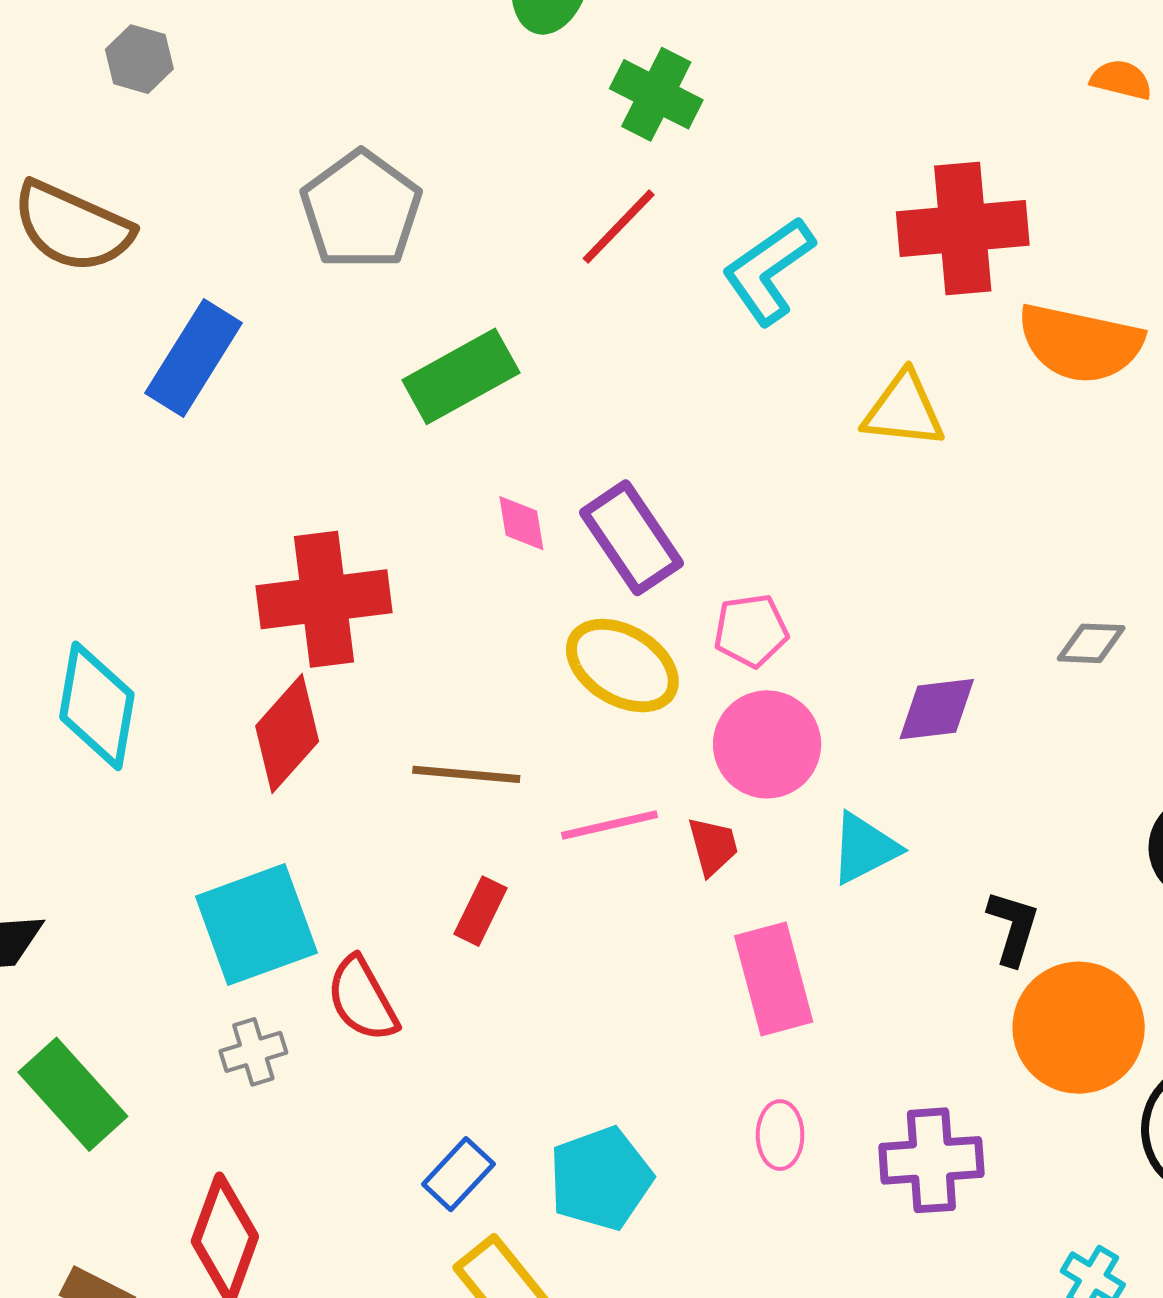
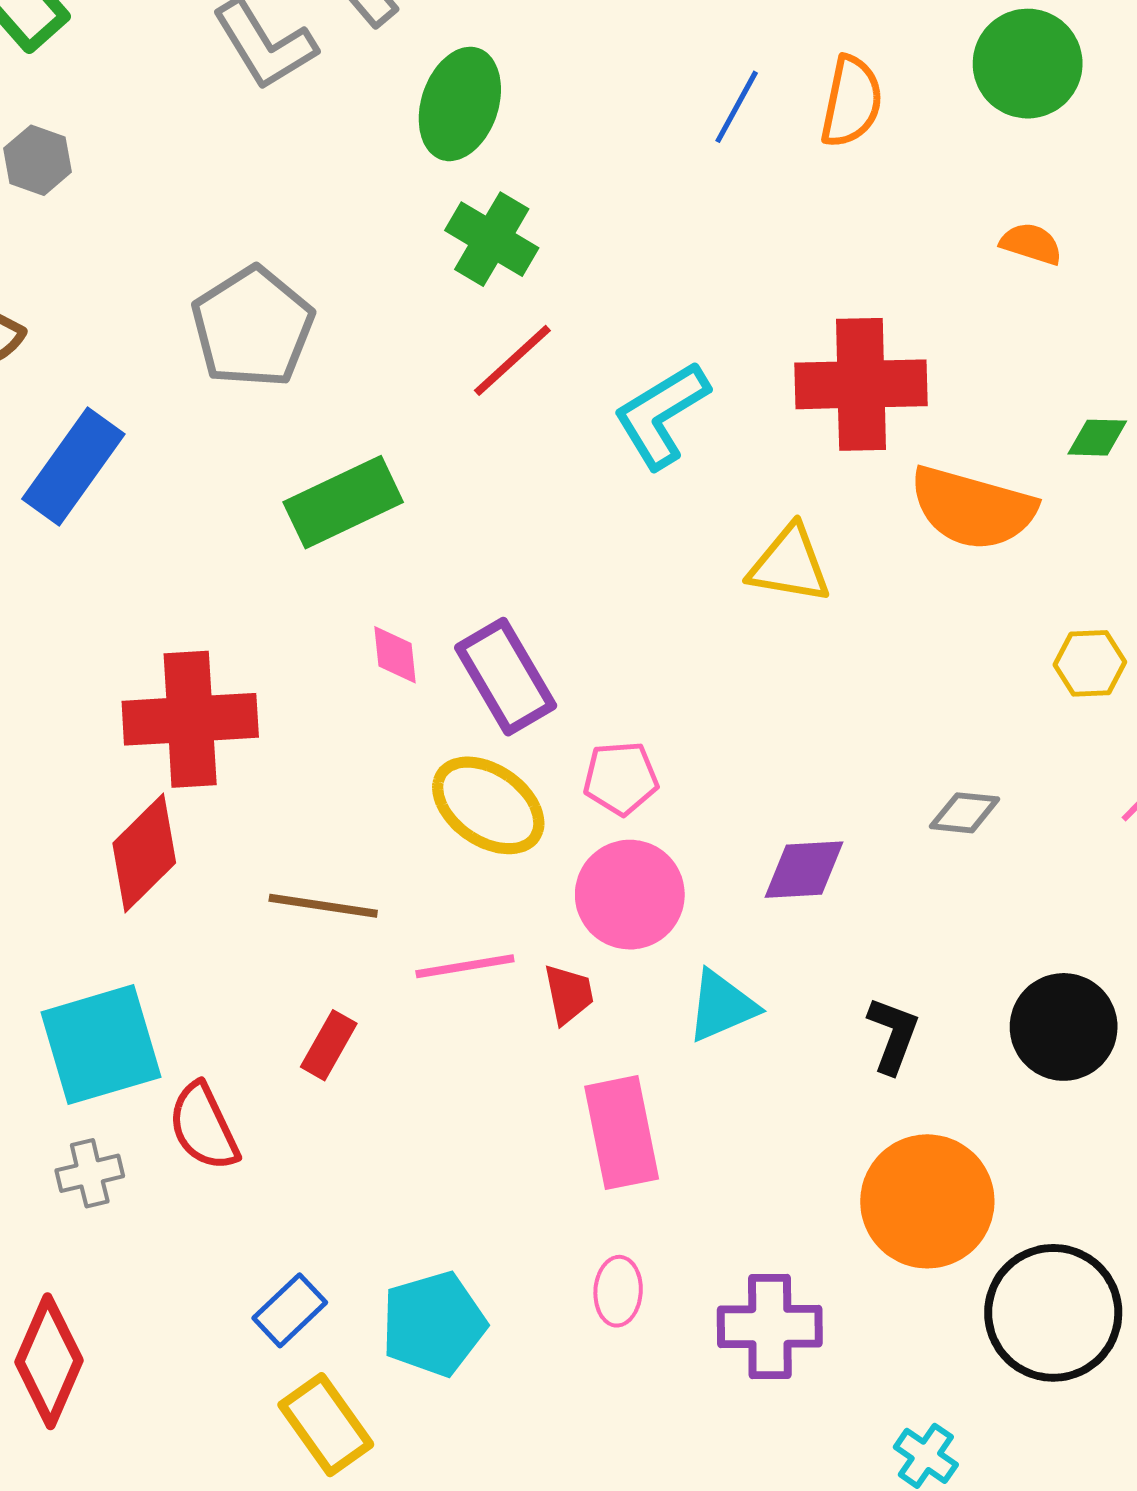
green cross: (656, 94) -> (492, 239), moved
black L-shape: (1013, 928) -> (893, 1035), moved

